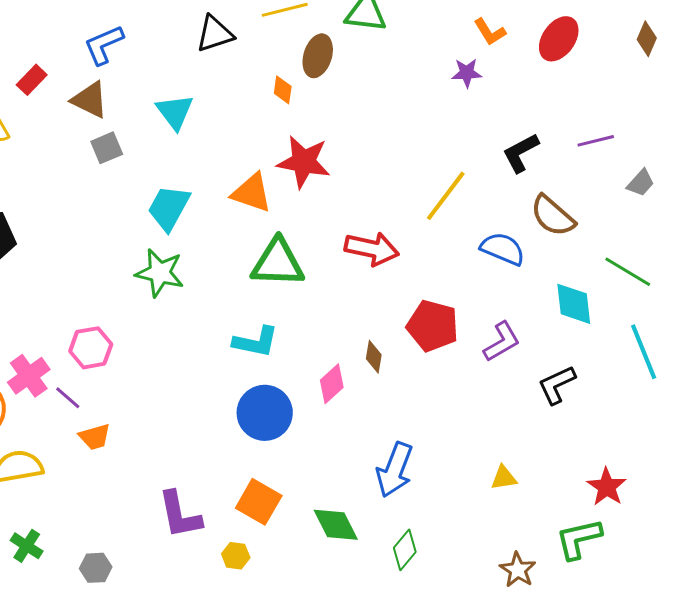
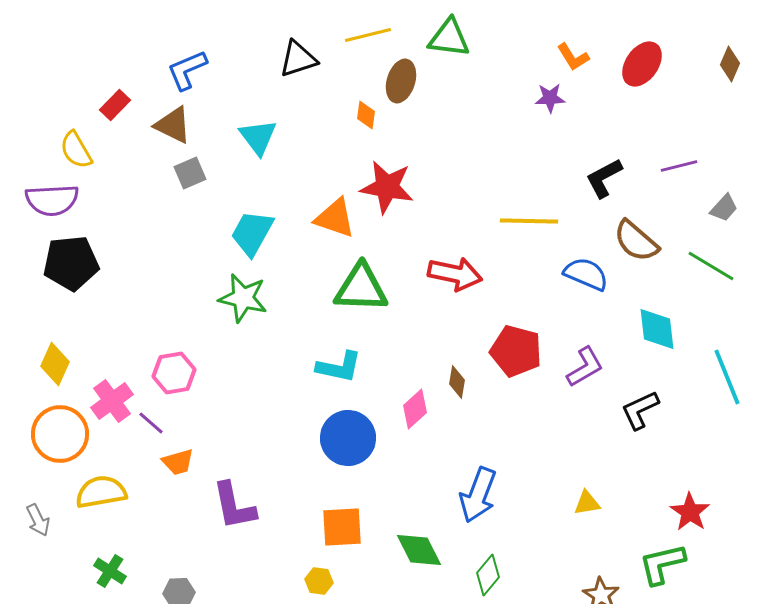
yellow line: (446, 196) -> (529, 221), turned 54
green line: (628, 272) -> (711, 266), moved
orange square: (259, 502) -> (342, 527), turned -33
purple L-shape: (180, 515) -> (234, 506), moved

